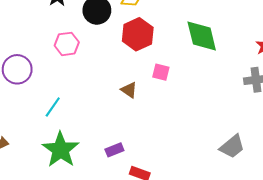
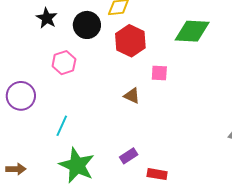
green diamond: (202, 36) -> (192, 31), turned -63

